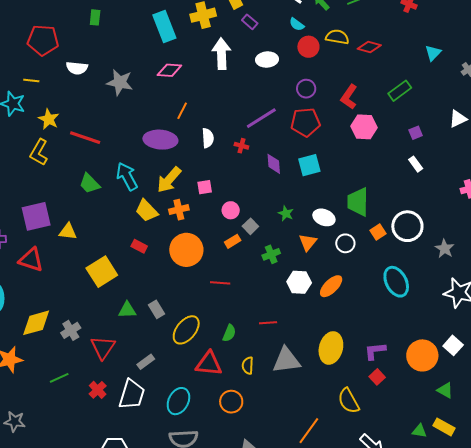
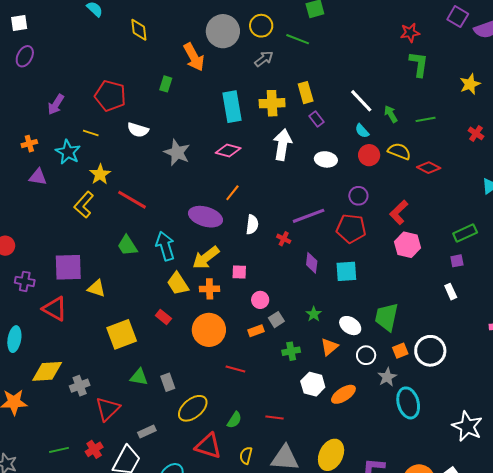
green rectangle: (400, 91) -> (465, 233), moved
gray star: (445, 249) -> (387, 377), moved
green line: (59, 378) -> (59, 450), moved

